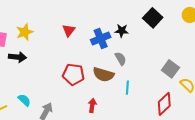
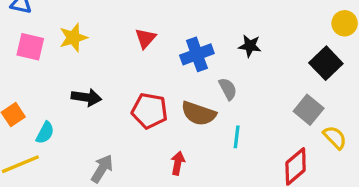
black square: (153, 18) -> (326, 63), moved
black star: (122, 31) -> (250, 46), moved
black arrow: (18, 57) -> (86, 97), moved
cyan semicircle: (24, 100) -> (45, 133), moved, turned 72

